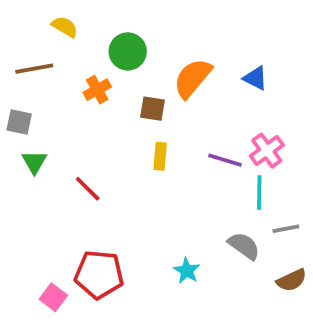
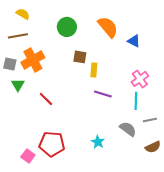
yellow semicircle: (65, 27) -> (23, 14), moved
orange semicircle: (193, 78) -> (108, 27), moved, turned 100
orange cross: (97, 90) -> (33, 60), moved, size x1.6
yellow rectangle: (160, 156) -> (94, 70), moved
purple line: (225, 160) -> (103, 94), moved

